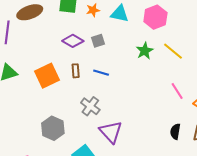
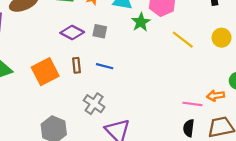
gray square: (98, 41) -> (100, 31), turned 32
green star: (145, 51) -> (141, 22), moved
pink line: (177, 91) -> (192, 104), moved, turned -48

